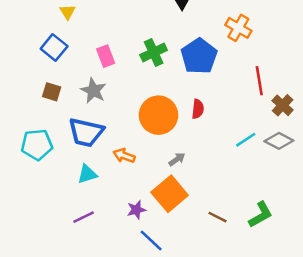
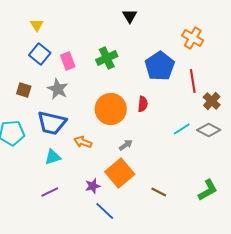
orange cross: (238, 28) -> (193, 38), moved
blue square: (54, 48) -> (40, 54), moved
blue pentagon: (199, 56) -> (160, 66), moved
green L-shape: (260, 215) -> (208, 190), moved

